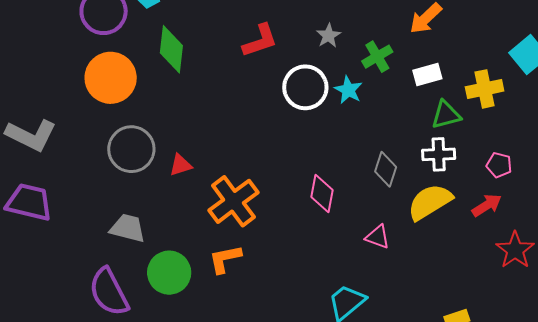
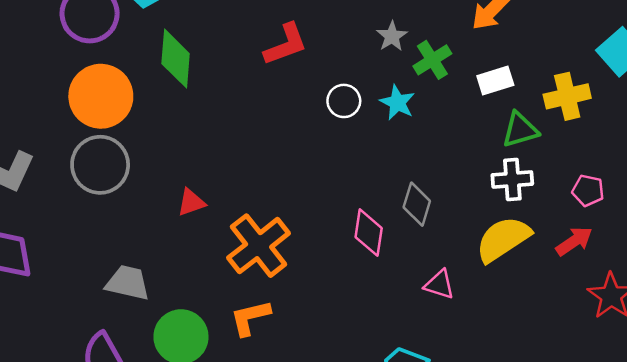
gray star: (328, 36) -> (392, 36), moved
white circle: (305, 87) -> (344, 101), size x0.6
gray circle: (131, 149) -> (100, 165), moved
gray diamond: (386, 169) -> (417, 204), moved

